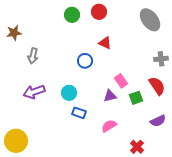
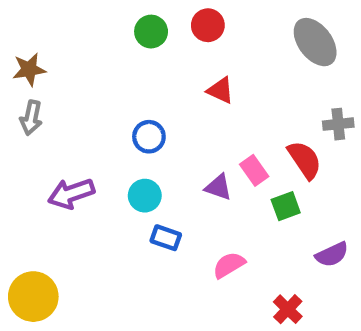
gray arrow: (33, 56) -> (31, 118), moved
blue circle: (85, 61) -> (149, 137), moved
red semicircle: (157, 86) -> (305, 160), moved
purple triangle: (110, 96) -> (218, 187), moved, turned 32

